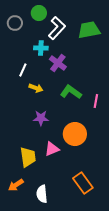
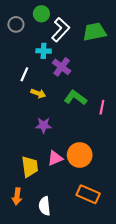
orange circle: (75, 134) -> (80, 155), moved
orange rectangle: (83, 183) -> (88, 194), turned -30
orange arrow: (16, 185) -> (17, 196), turned -49

